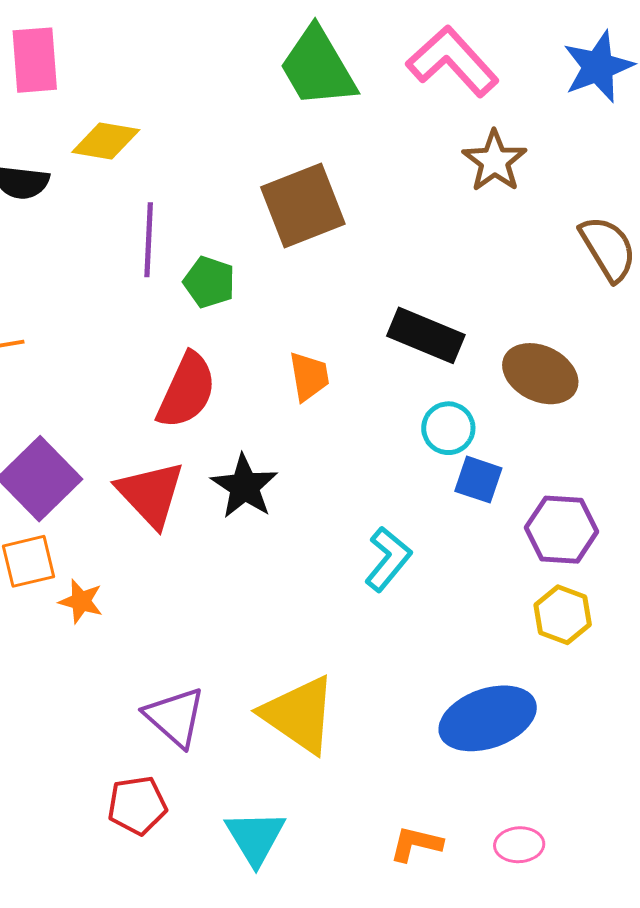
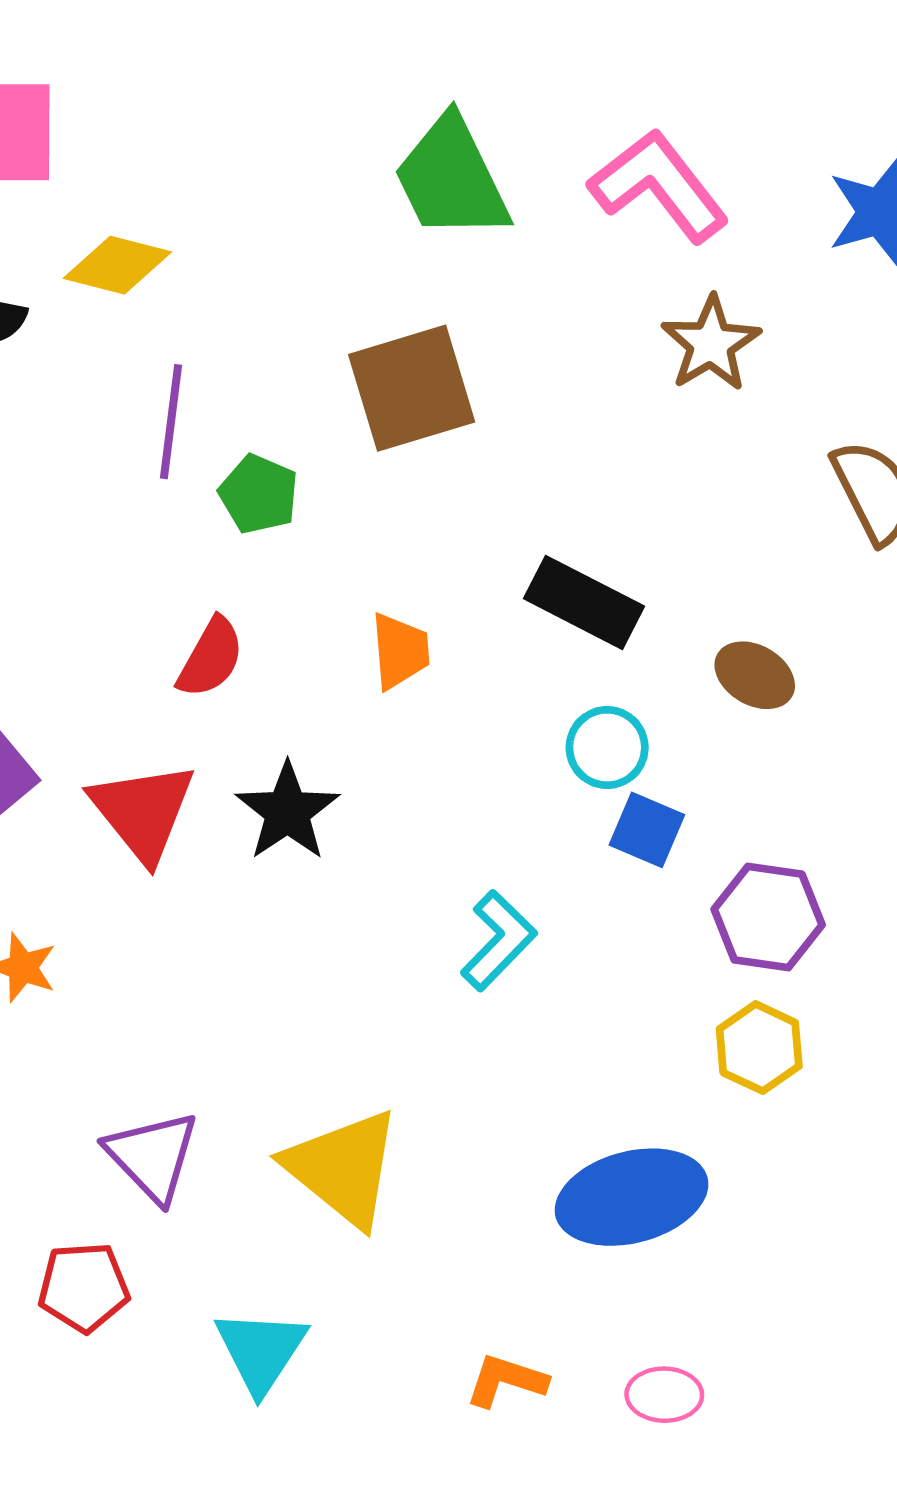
brown ellipse: (540, 374) -> (755, 675), size x0.7
red semicircle: (187, 391) -> (211, 658), size x0.7

